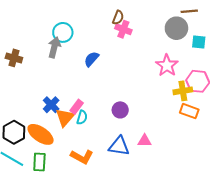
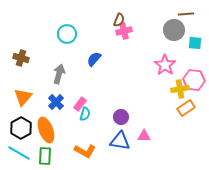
pink cross: (123, 29) -> (124, 31), turned -35
gray arrow: (54, 47) -> (59, 74), moved
purple circle: (120, 110) -> (121, 117), moved
orange rectangle: (189, 111) -> (186, 108), turned -54
orange triangle: (65, 117) -> (23, 97), moved
orange ellipse: (41, 134) -> (46, 130), turned 35

